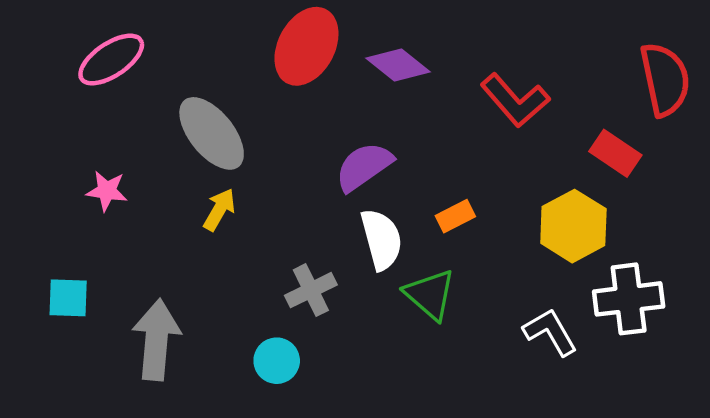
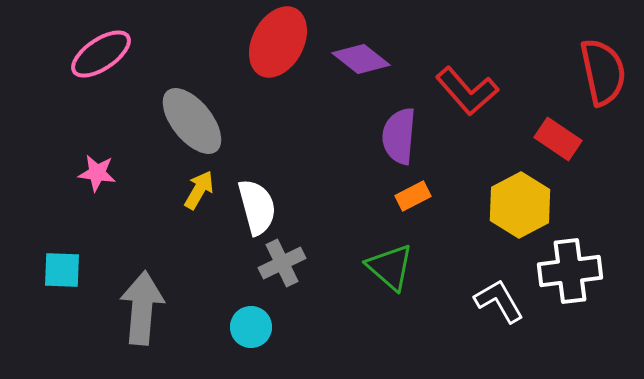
purple semicircle: (364, 167) -> (399, 136), moved, turned -50
white semicircle: (381, 239) -> (257, 207), moved

